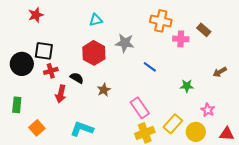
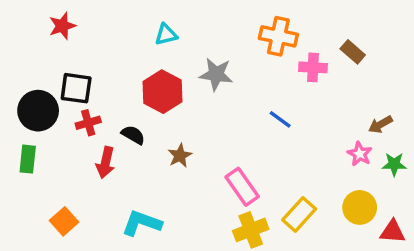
blue line: (150, 67) -> (280, 119), moved
green star: (187, 86) -> (394, 164), moved
green rectangle: (17, 105) -> (28, 159), moved
pink star: (208, 110) -> (360, 154), moved
yellow circle: (196, 132) -> (360, 207), moved

